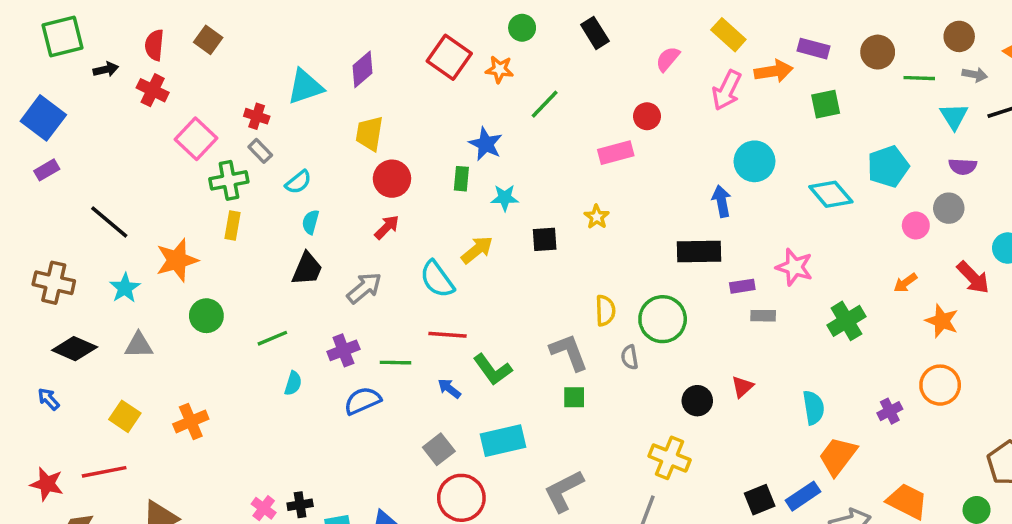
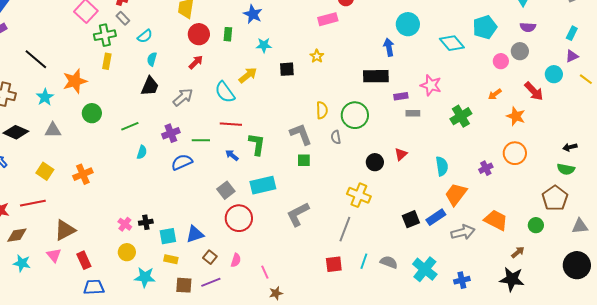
green rectangle: (461, 179) -> (228, 34), moved
green L-shape: (493, 369) -> (257, 144), turned -135

